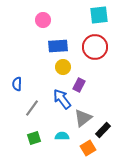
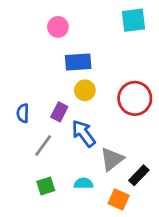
red circle: (95, 47) -> (135, 98), moved
purple rectangle: (79, 85) -> (59, 112), moved
orange square: (88, 148) -> (119, 200), turned -35

